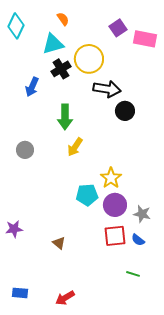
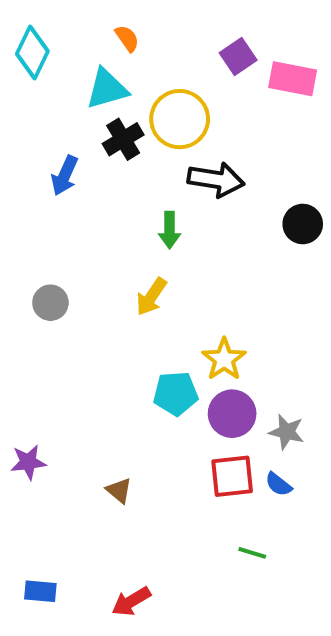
black circle: (125, 111) -> (303, 224), moved
green arrow: (65, 117) -> (170, 230), moved, size x0.7
green line: (133, 274) -> (252, 553), moved

